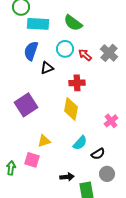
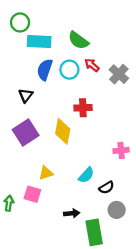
blue semicircle: (31, 51) -> (45, 70), moved
red arrow: (85, 55) -> (92, 65), moved
black triangle: (47, 68) -> (26, 95), moved, turned -32
yellow diamond: (71, 109) -> (63, 131), moved
pink cross: (111, 121) -> (121, 150), turned 32

